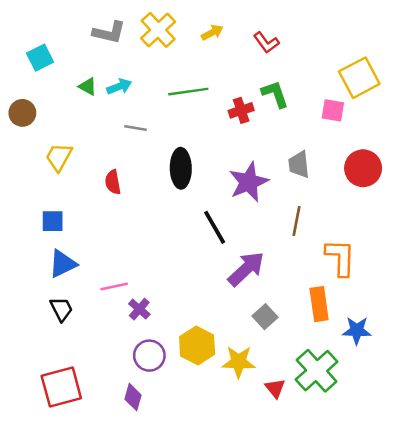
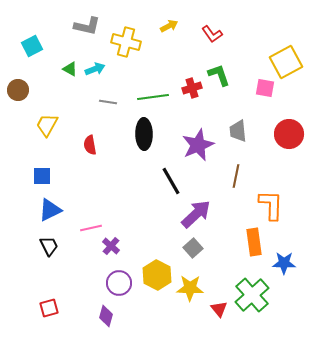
yellow cross: (158, 30) -> (126, 42), moved, turned -32
green line: (188, 92) -> (153, 97), moved
gray square: (265, 317) -> (193, 248), moved
red square: (61, 387) -> (49, 308), size x0.6

